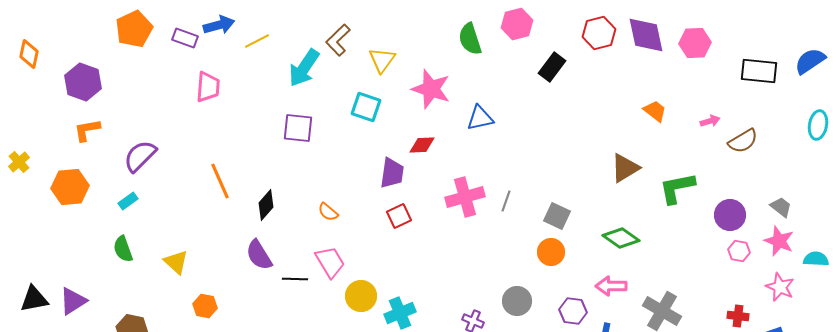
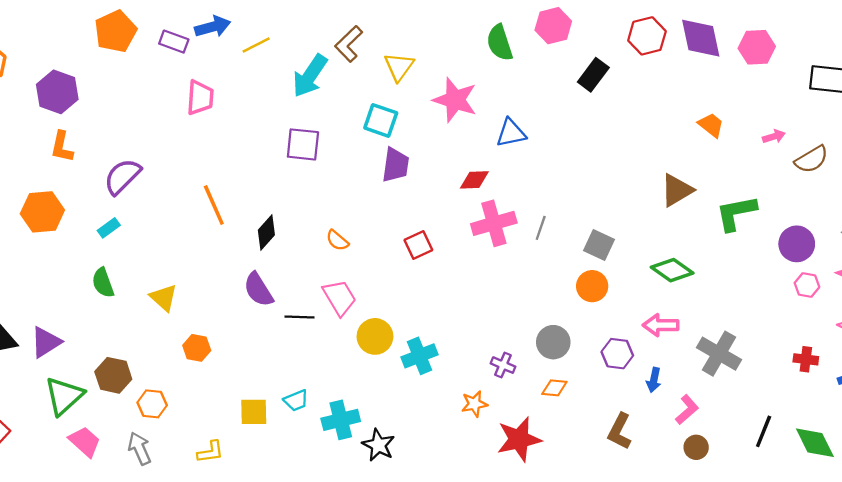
orange L-shape: (87, 130) -> (62, 147), turned -68
red diamond: (422, 145) -> (474, 180), moved
purple trapezoid: (392, 173) -> (396, 165), moved

